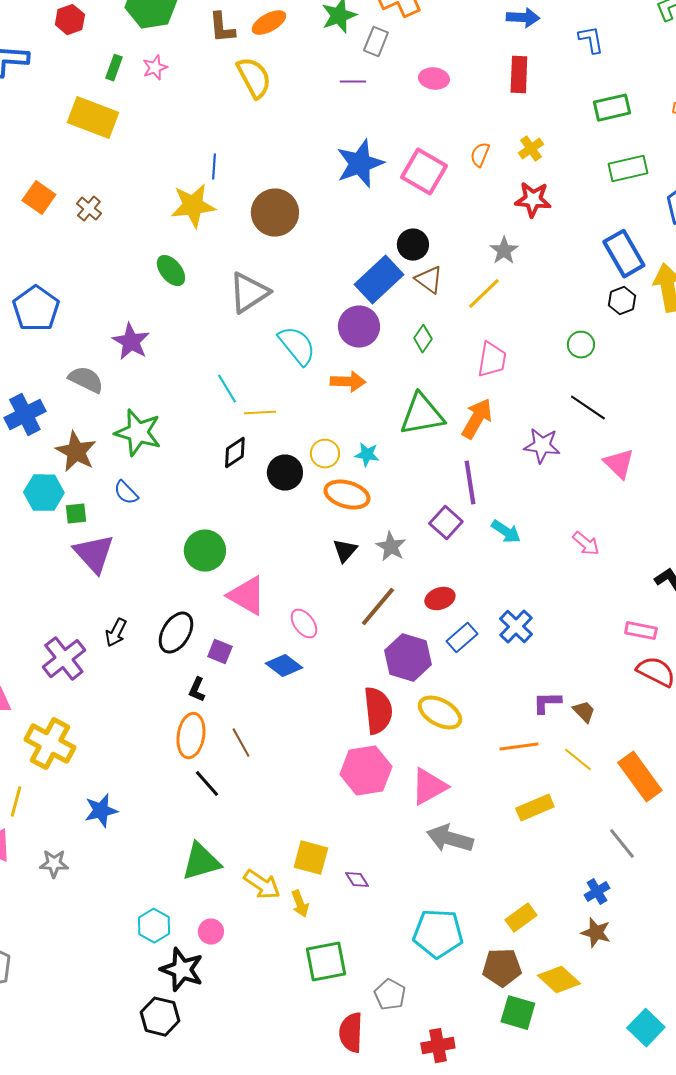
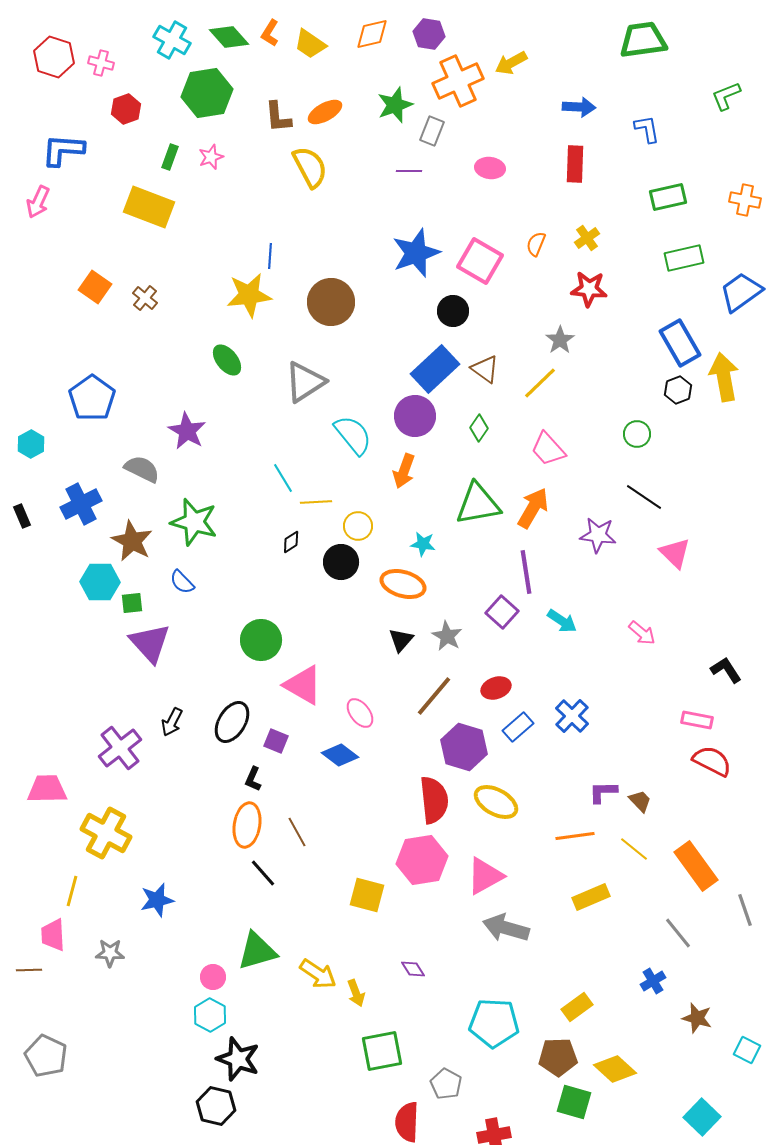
black circle: (413, 245) -> (453, 311), moved
pink trapezoid: (492, 360) -> (548, 449), turned 129
orange arrow: (348, 382) -> (404, 471), turned 108
black diamond: (235, 453) -> (291, 542), size x0.7
yellow circle: (325, 454) -> (358, 526), moved
yellow square: (311, 858) -> (367, 895), moved
pink circle: (211, 932) -> (213, 977), moved
brown star: (596, 933) -> (697, 1018), moved

